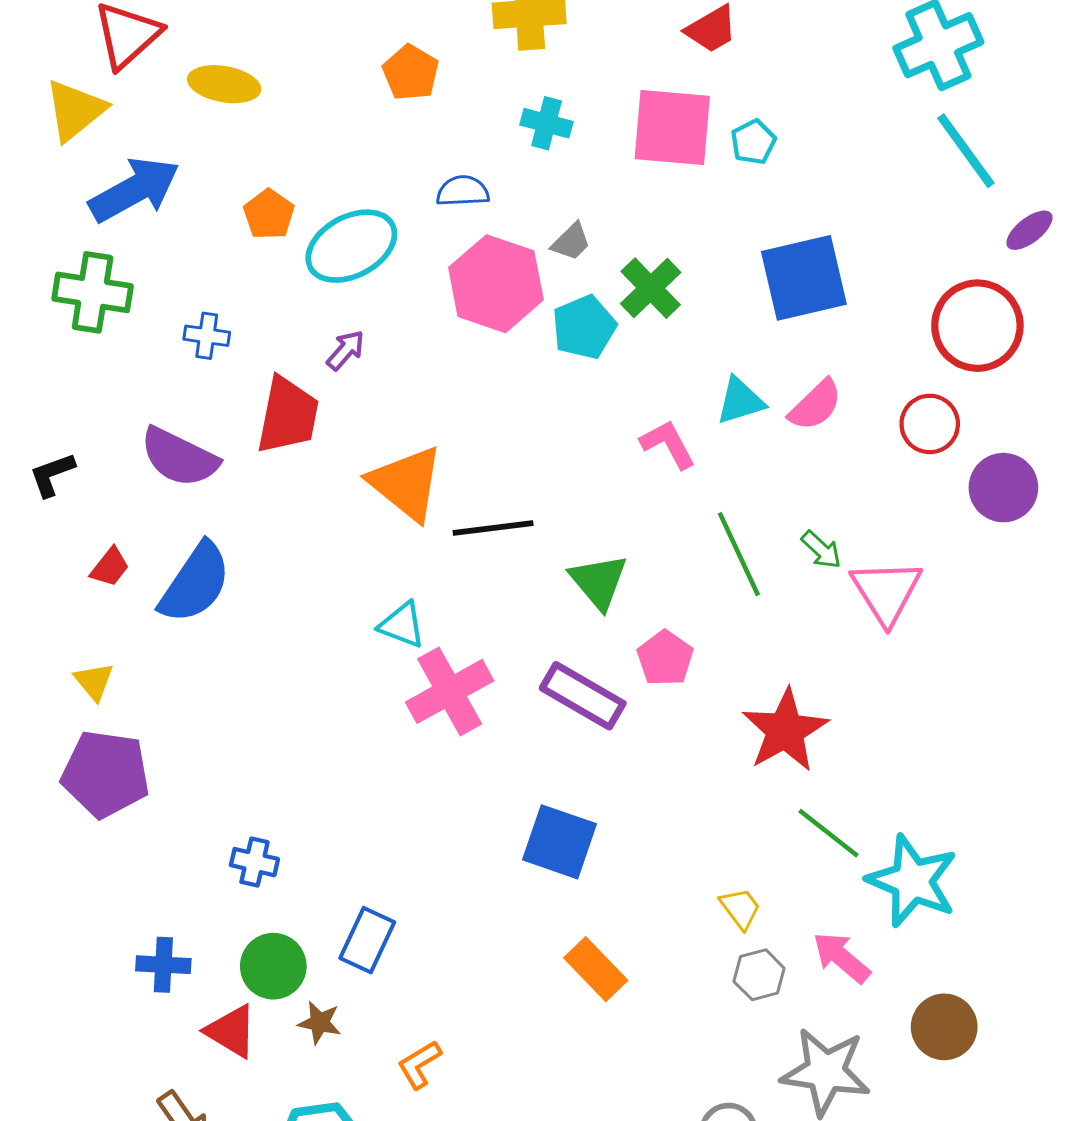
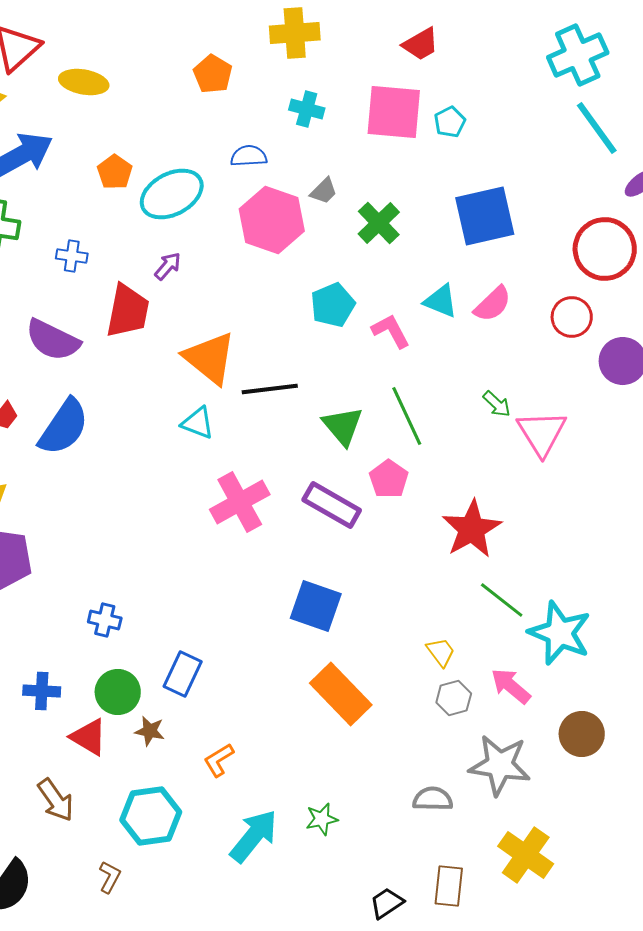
cyan pentagon: (584, 327) -> (333, 305), moved
cyan triangle: (740, 401) -> (441, 301), turned 39
green line: (739, 554) -> (407, 416), moved
cyan triangle: (402, 625) -> (198, 423), moved
orange rectangle: (596, 969) -> (341, 694), size x1.4

